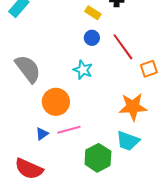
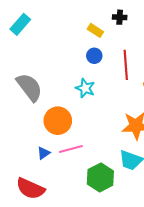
red line: (123, 47) -> (126, 65), turned 32

